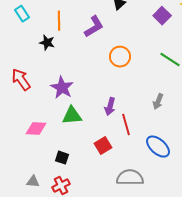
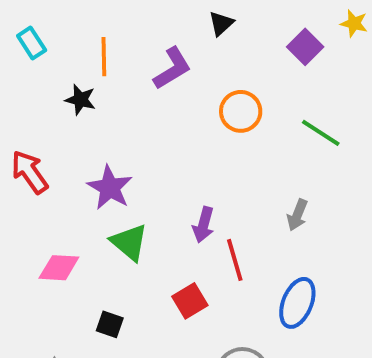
orange circle: (120, 57) -> (241, 111), moved
green triangle: (72, 116) -> (129, 242), turned 45
blue ellipse: (158, 147) -> (297, 303), turned 70

